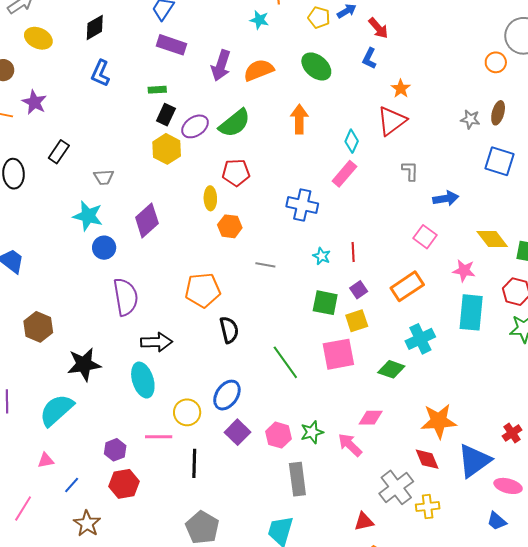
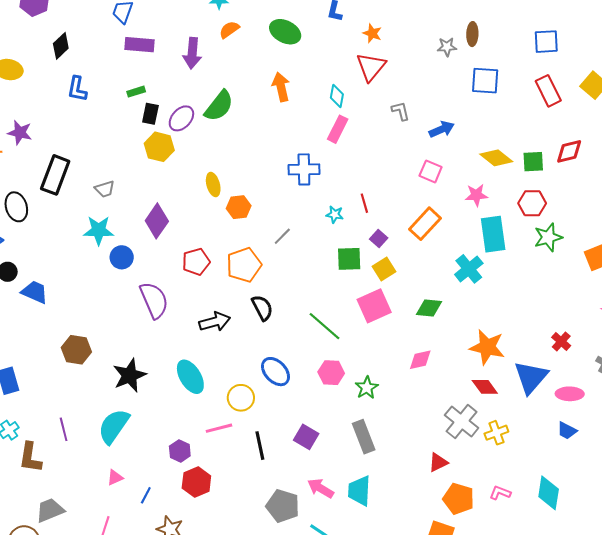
orange semicircle: (259, 70) -> (229, 30), moved, size x0.7
black rectangle: (59, 152) -> (55, 175), size x1.6
red pentagon: (236, 173) -> (196, 262), moved
gray line: (265, 265) -> (282, 236), turned -42
orange pentagon: (203, 290) -> (244, 265), moved
cyan cross: (420, 339) -> (469, 269), moved
black arrow: (157, 342) -> (215, 322), moved
blue ellipse: (227, 395) -> (275, 372), turned -64
orange star: (439, 421) -> (487, 347), turned 30
purple square: (238, 432) -> (306, 437), moved
pink hexagon: (278, 435) -> (331, 373), moved
pink arrow: (350, 445) -> (321, 488), moved

